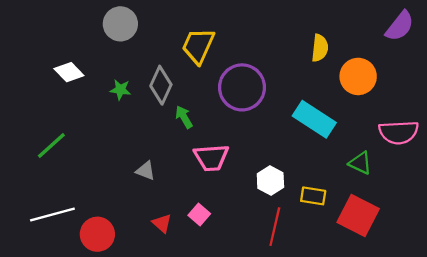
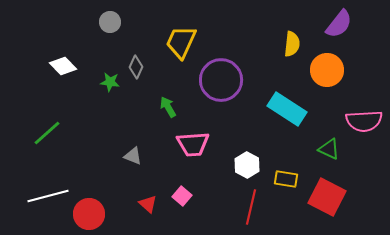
gray circle: (120, 24) -> (110, 22), size x0.7
purple semicircle: (400, 26) -> (339, 24), moved
gray diamond: (161, 85) -> (136, 67), moved, size x0.7

